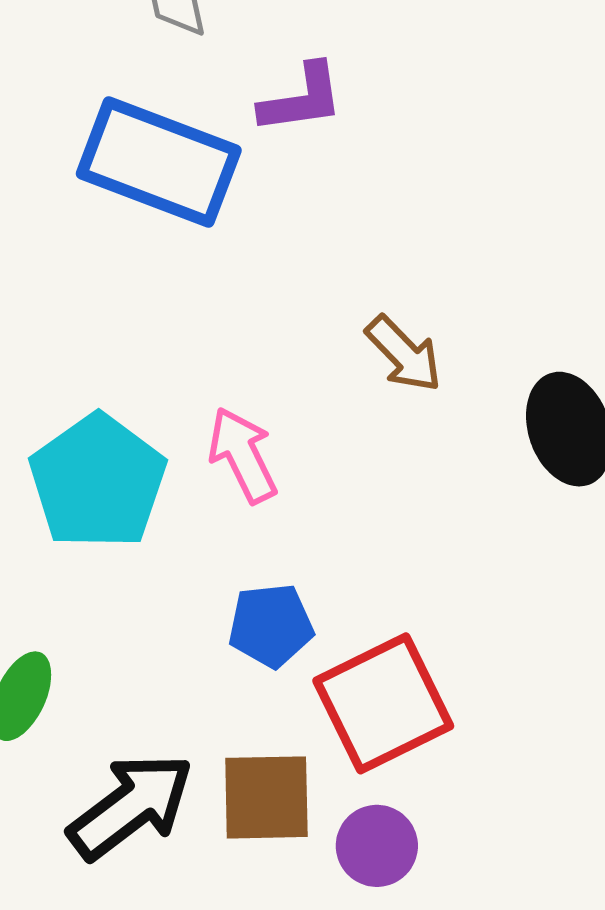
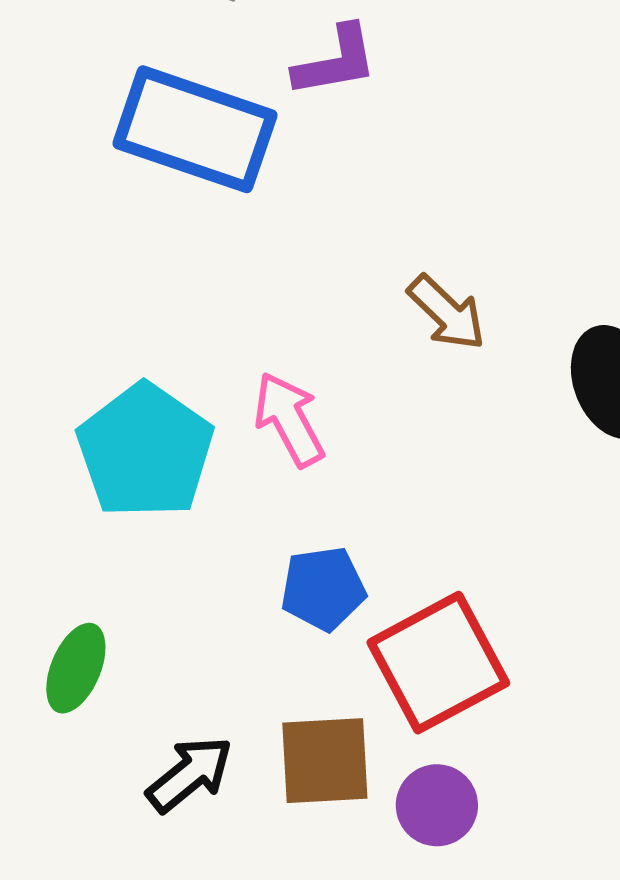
black arrow: (131, 806) -> (190, 774), size x0.7

